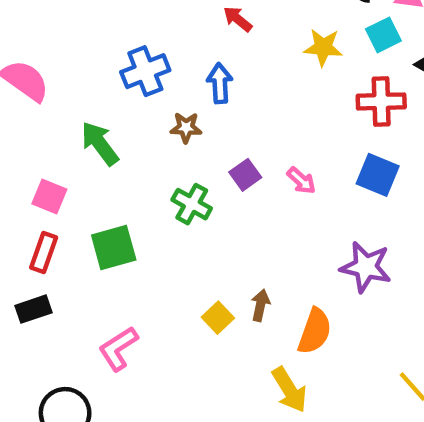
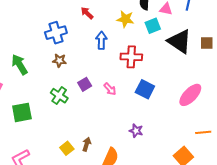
yellow star: (323, 47) -> (125, 19), moved
blue cross: (145, 71) -> (56, 33), moved
blue arrow: (220, 83) -> (101, 40), moved
red cross: (381, 101) -> (131, 57), moved
purple star: (366, 267) -> (136, 131), size x0.6

